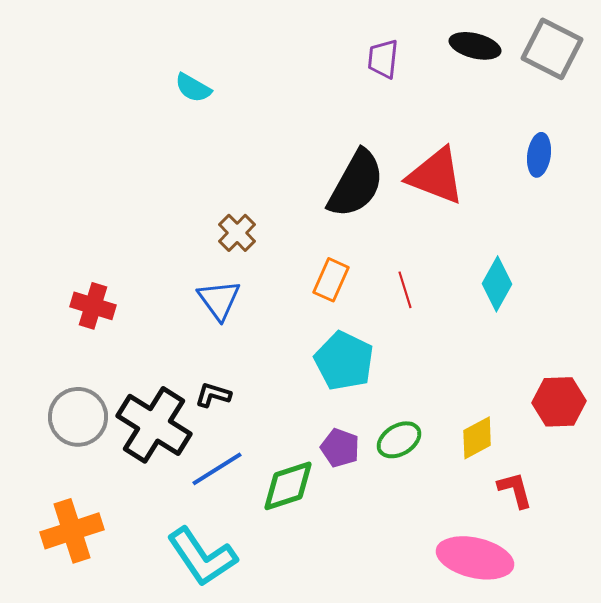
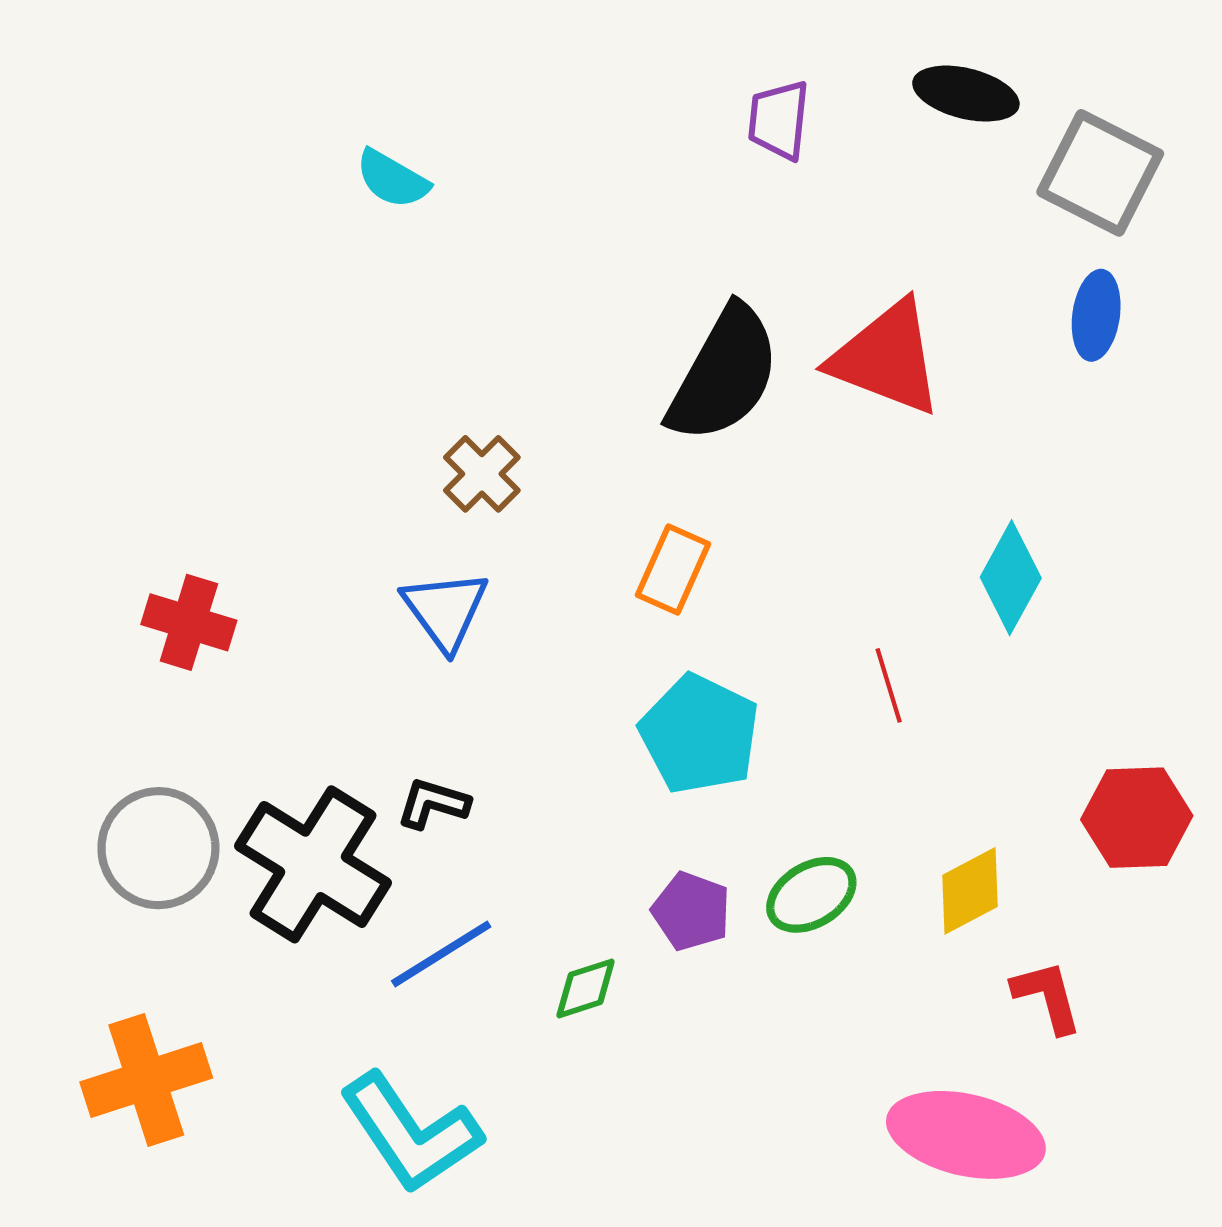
gray square: (552, 49) -> (1100, 173), moved
red line: (405, 290) -> (889, 685), moved
green diamond: (288, 486) -> (586, 988), size x0.6

